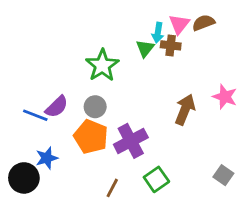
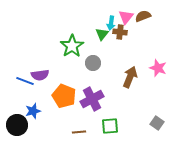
purple semicircle: (57, 107) -> (40, 75), turned 36
gray circle: (95, 107) -> (93, 63), moved
green square: (156, 179) -> (110, 126), turned 30
brown line: (112, 188) -> (79, 132), turned 56

